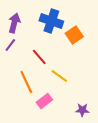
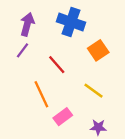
orange square: (74, 35) -> (98, 50), moved
yellow line: (59, 76) -> (93, 91), moved
purple star: (82, 110) -> (98, 127), moved

